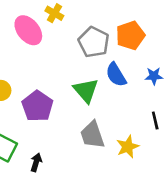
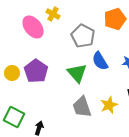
orange pentagon: (130, 35) -> (115, 19), moved
purple pentagon: (37, 106) -> (36, 71), moved
yellow star: (128, 147) -> (109, 105), moved

